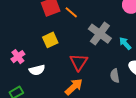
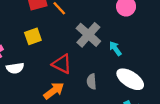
red triangle: (79, 62) -> (62, 64), turned -42
gray semicircle: (115, 76) -> (92, 81), moved

